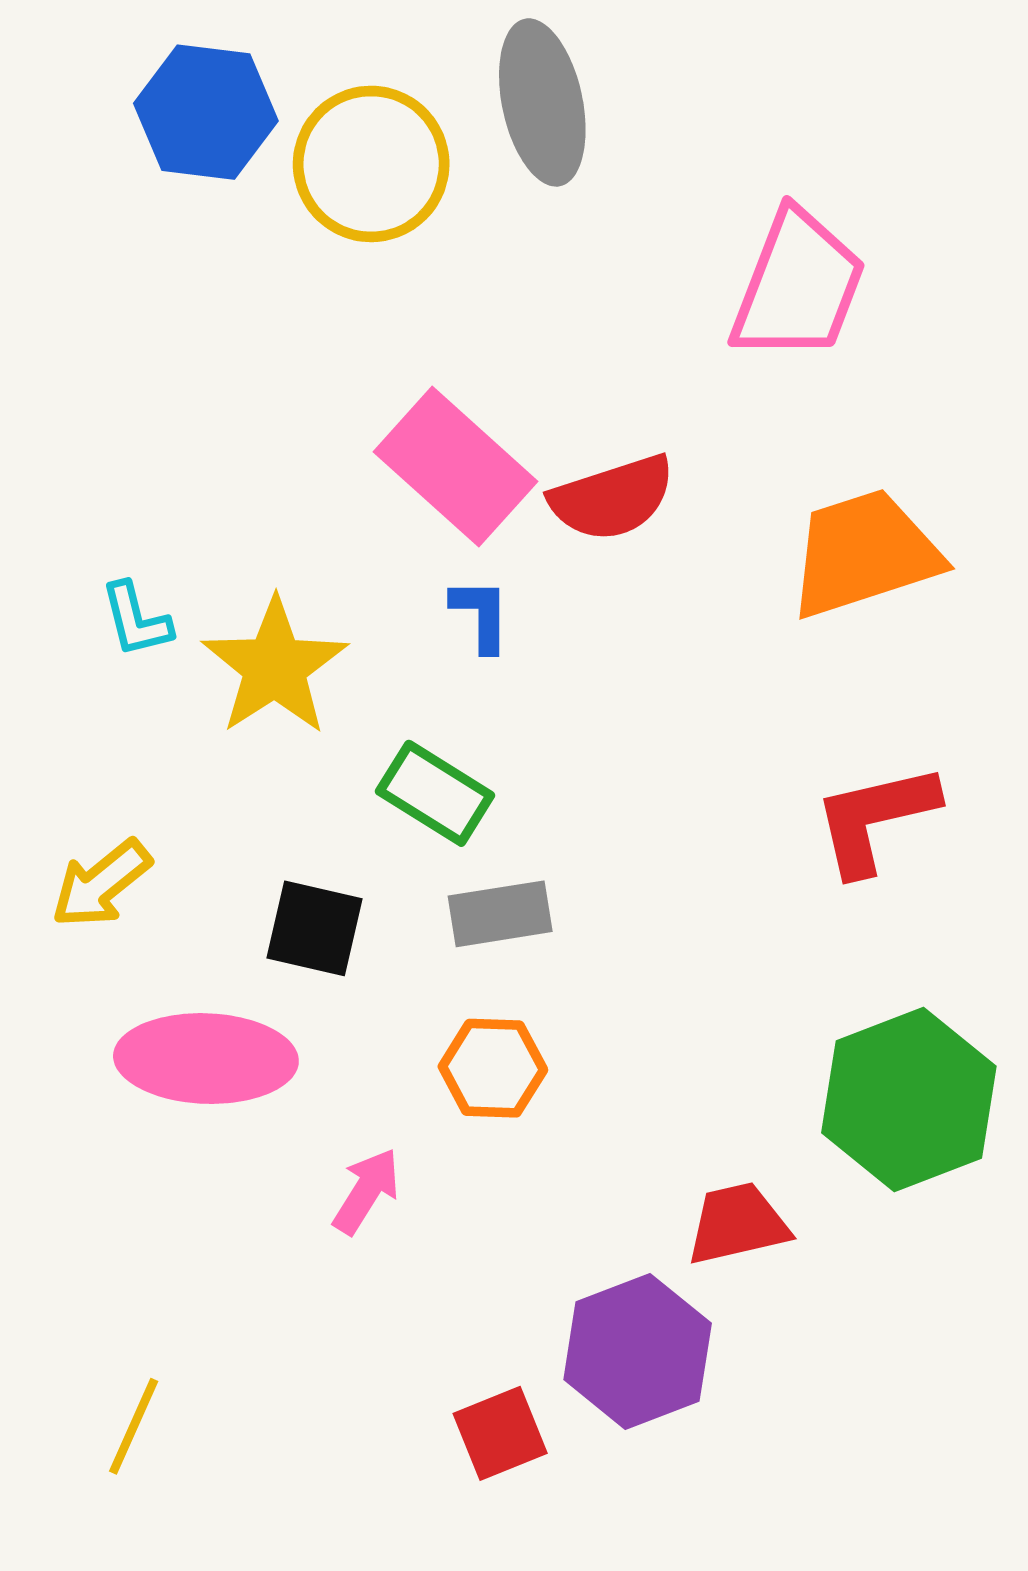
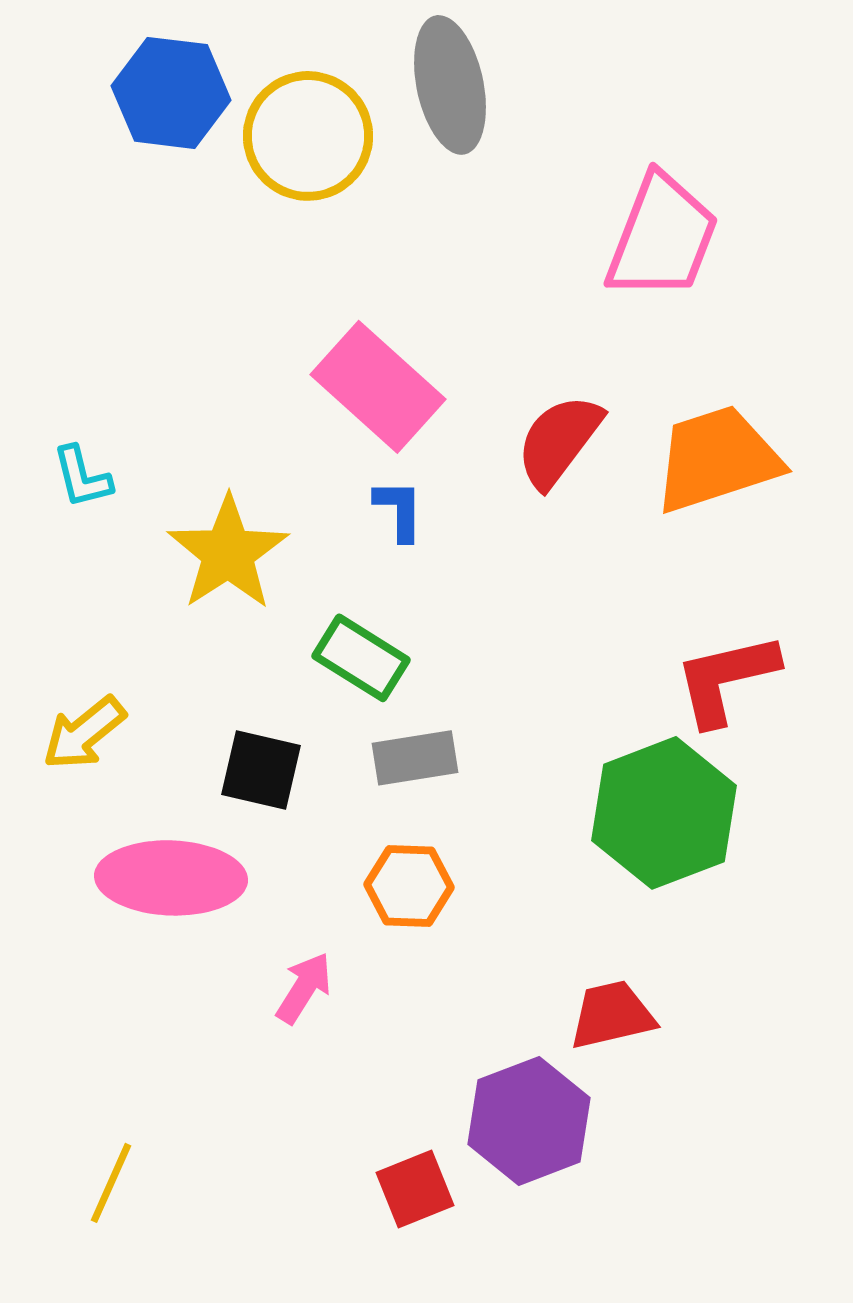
red semicircle: (612, 498) -> (559, 441), moved, turned 145
cyan L-shape: (136, 620) -> (82, 477), moved
green hexagon: (909, 1100) -> (664, 813), moved

